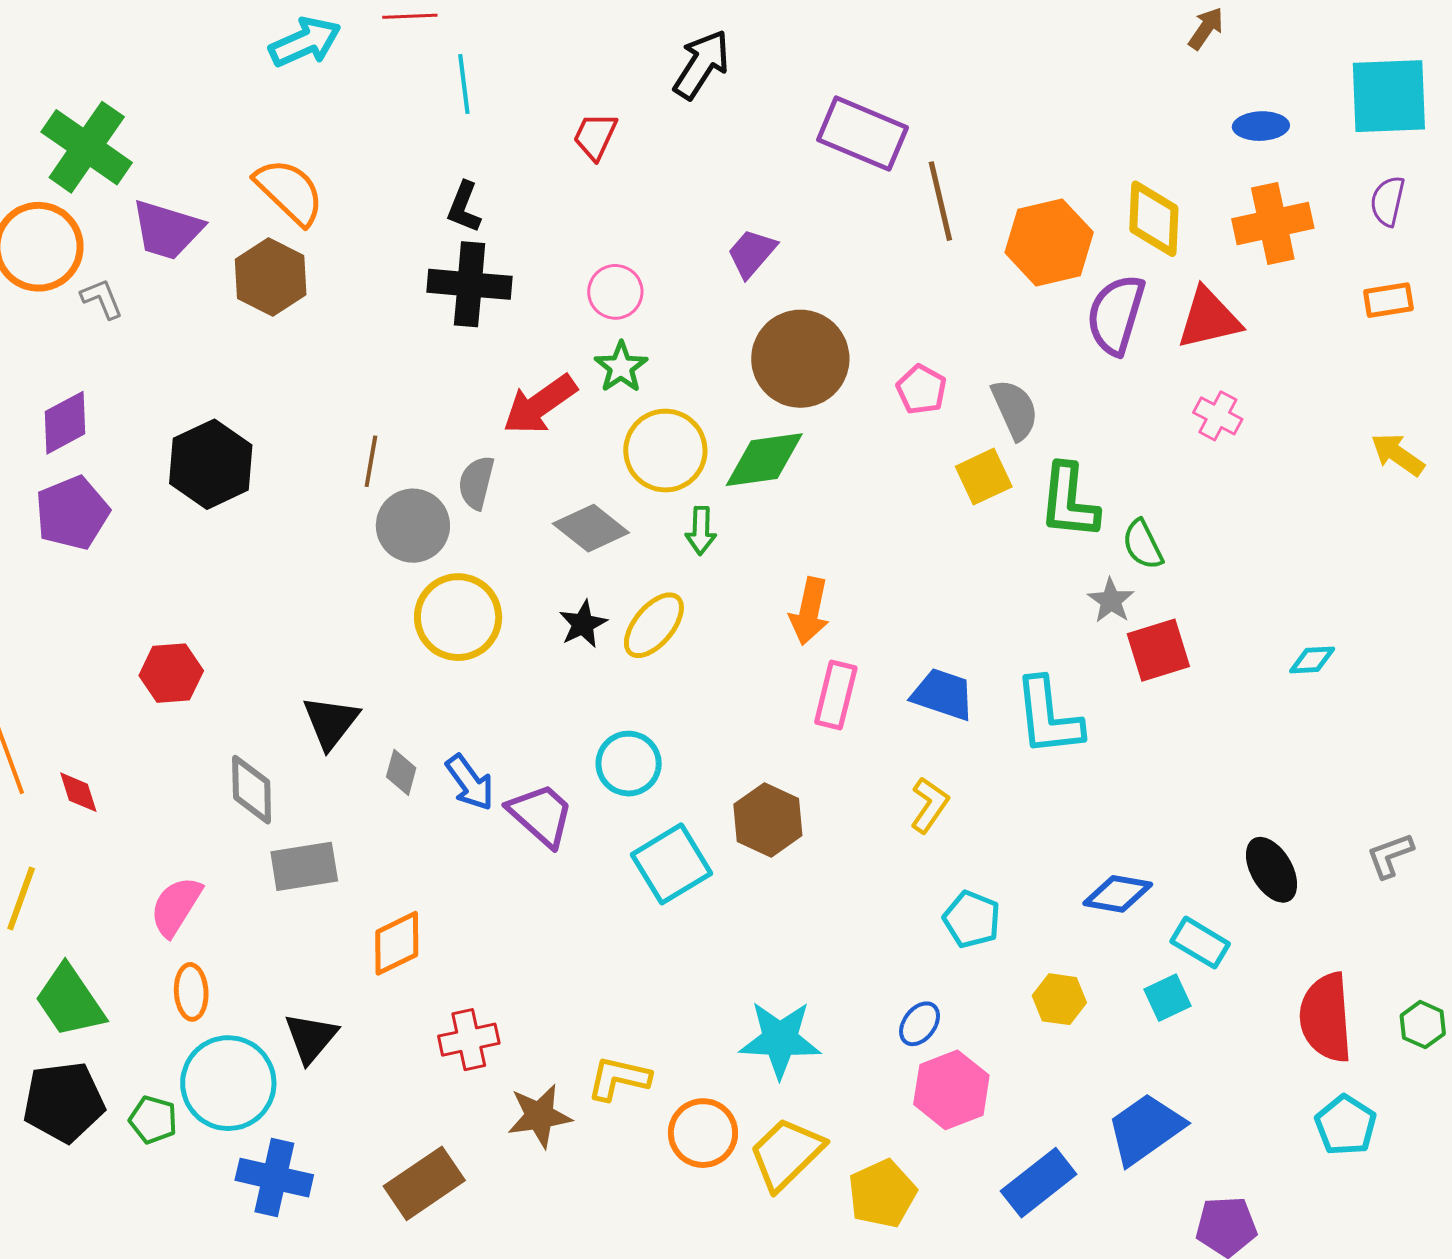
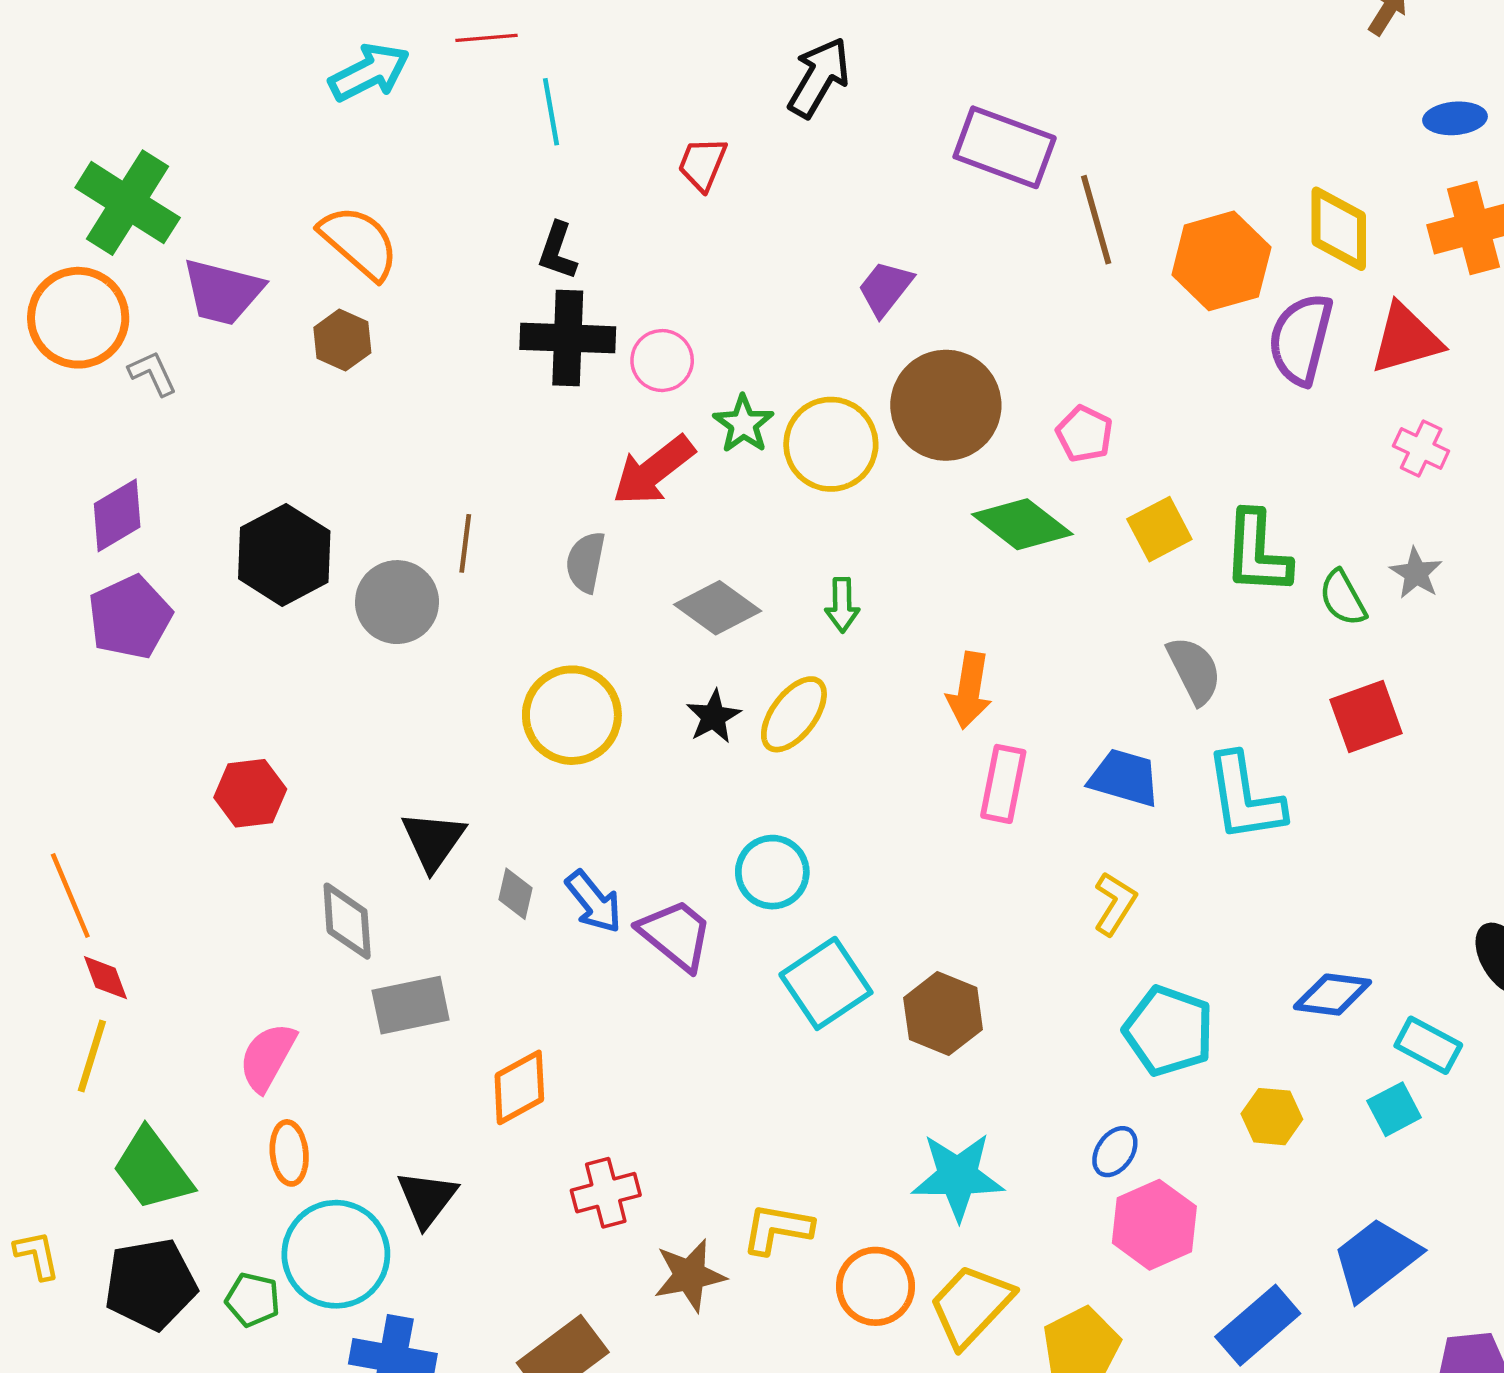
brown hexagon: (271, 277) -> (342, 340), size x0.7
pink circle: (615, 292) -> (662, 361), moved
gray semicircle: (1015, 409) -> (1194, 670), moved
yellow circle: (665, 451) -> (831, 444), moved
green diamond: (764, 460) -> (1022, 524), moved, turned 48
gray circle: (413, 526) -> (397, 602), moved
gray star: (1111, 601) -> (1416, 573), moved
red diamond: (78, 792) -> (105, 978), moved
brown hexagon: (768, 820) -> (943, 1014), moved
cyan pentagon: (972, 919) -> (1169, 1031), size x1.4

